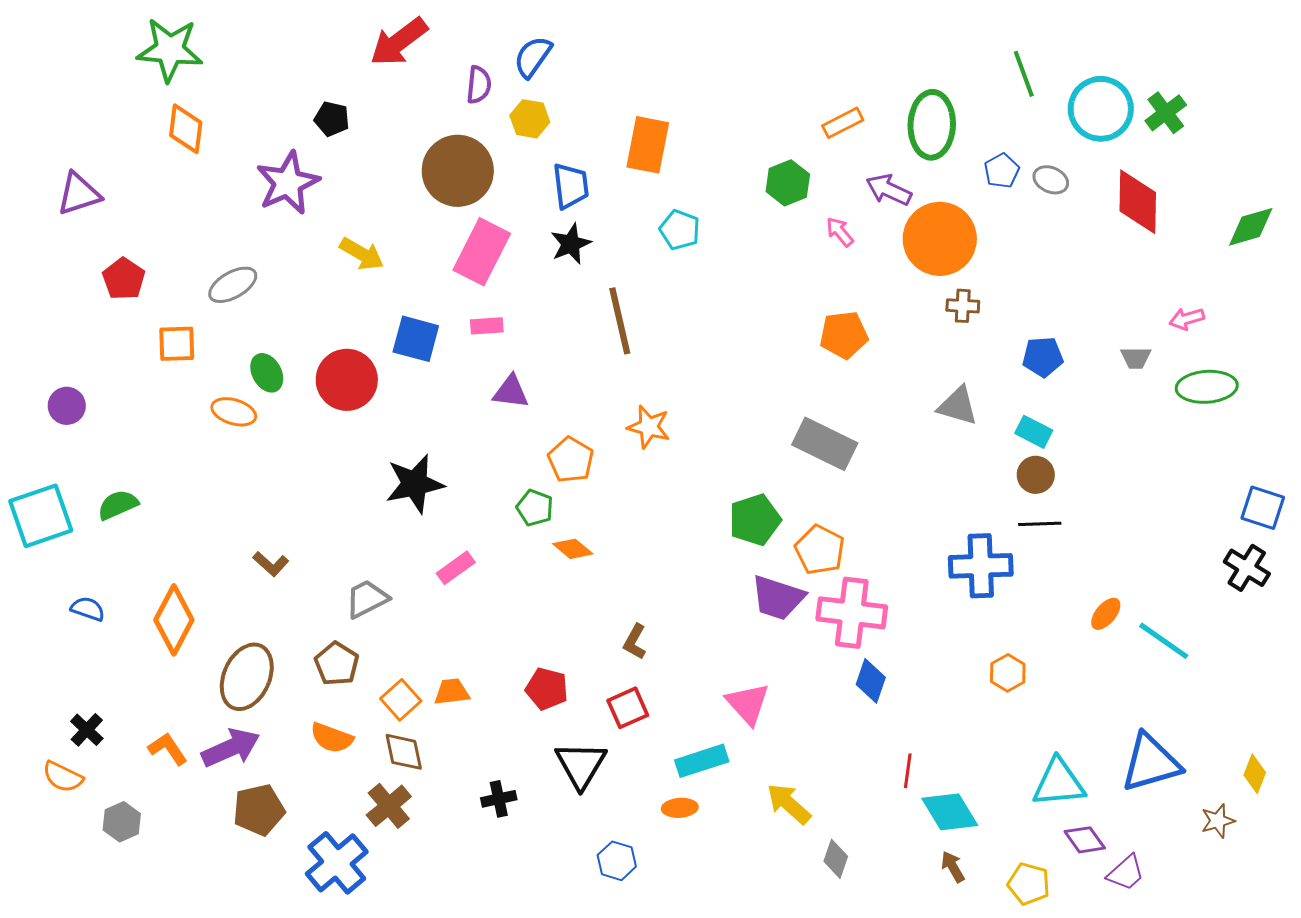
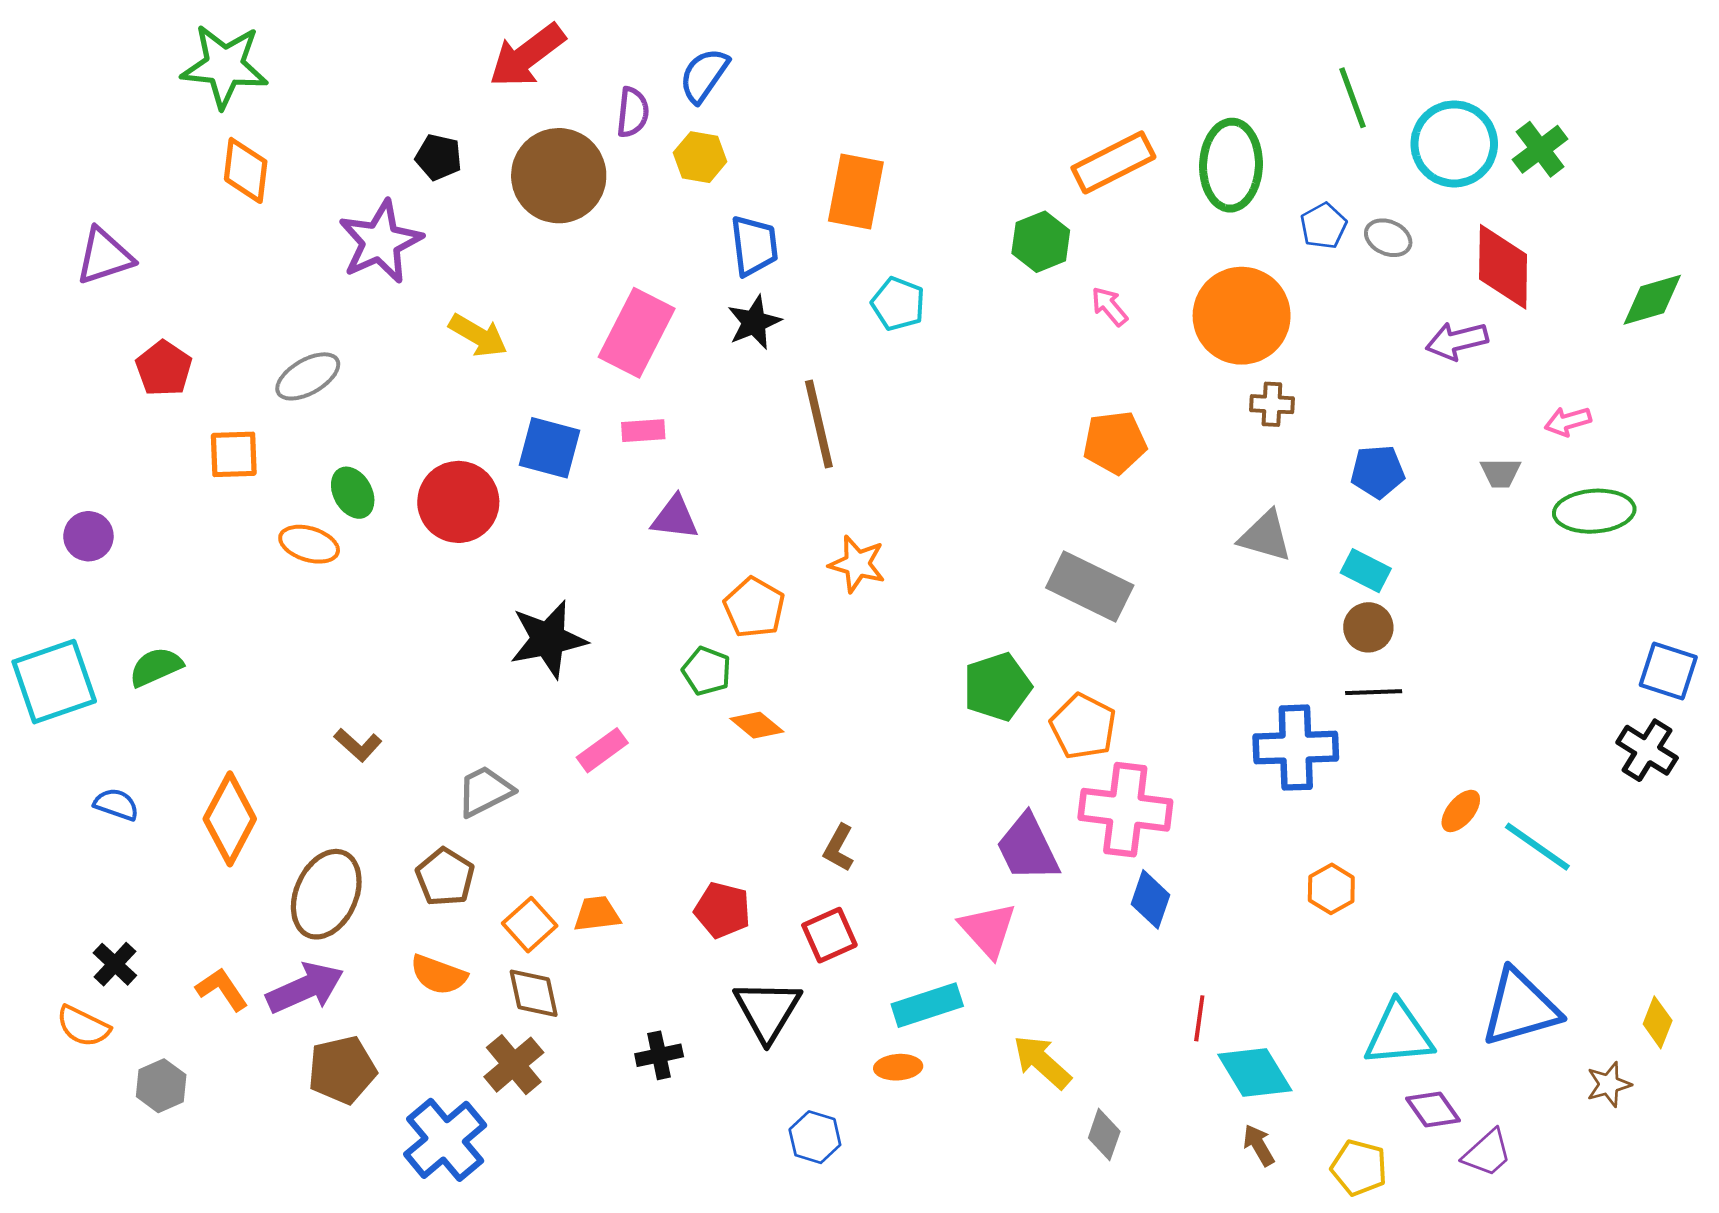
orange rectangle: (843, 123) -> (1113, 162), size x1.5
brown circle: (458, 171) -> (559, 176), moved
purple arrow: (889, 190) -> (1457, 341), moved, turned -39
purple trapezoid: (778, 598) -> (1028, 848), moved, turned 46

